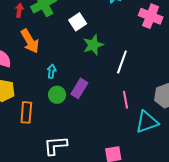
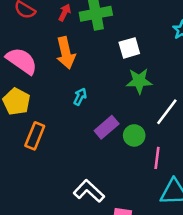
green circle: (57, 95) -> (134, 135), moved
white L-shape: (55, 146) -> (89, 191), moved, turned 30

